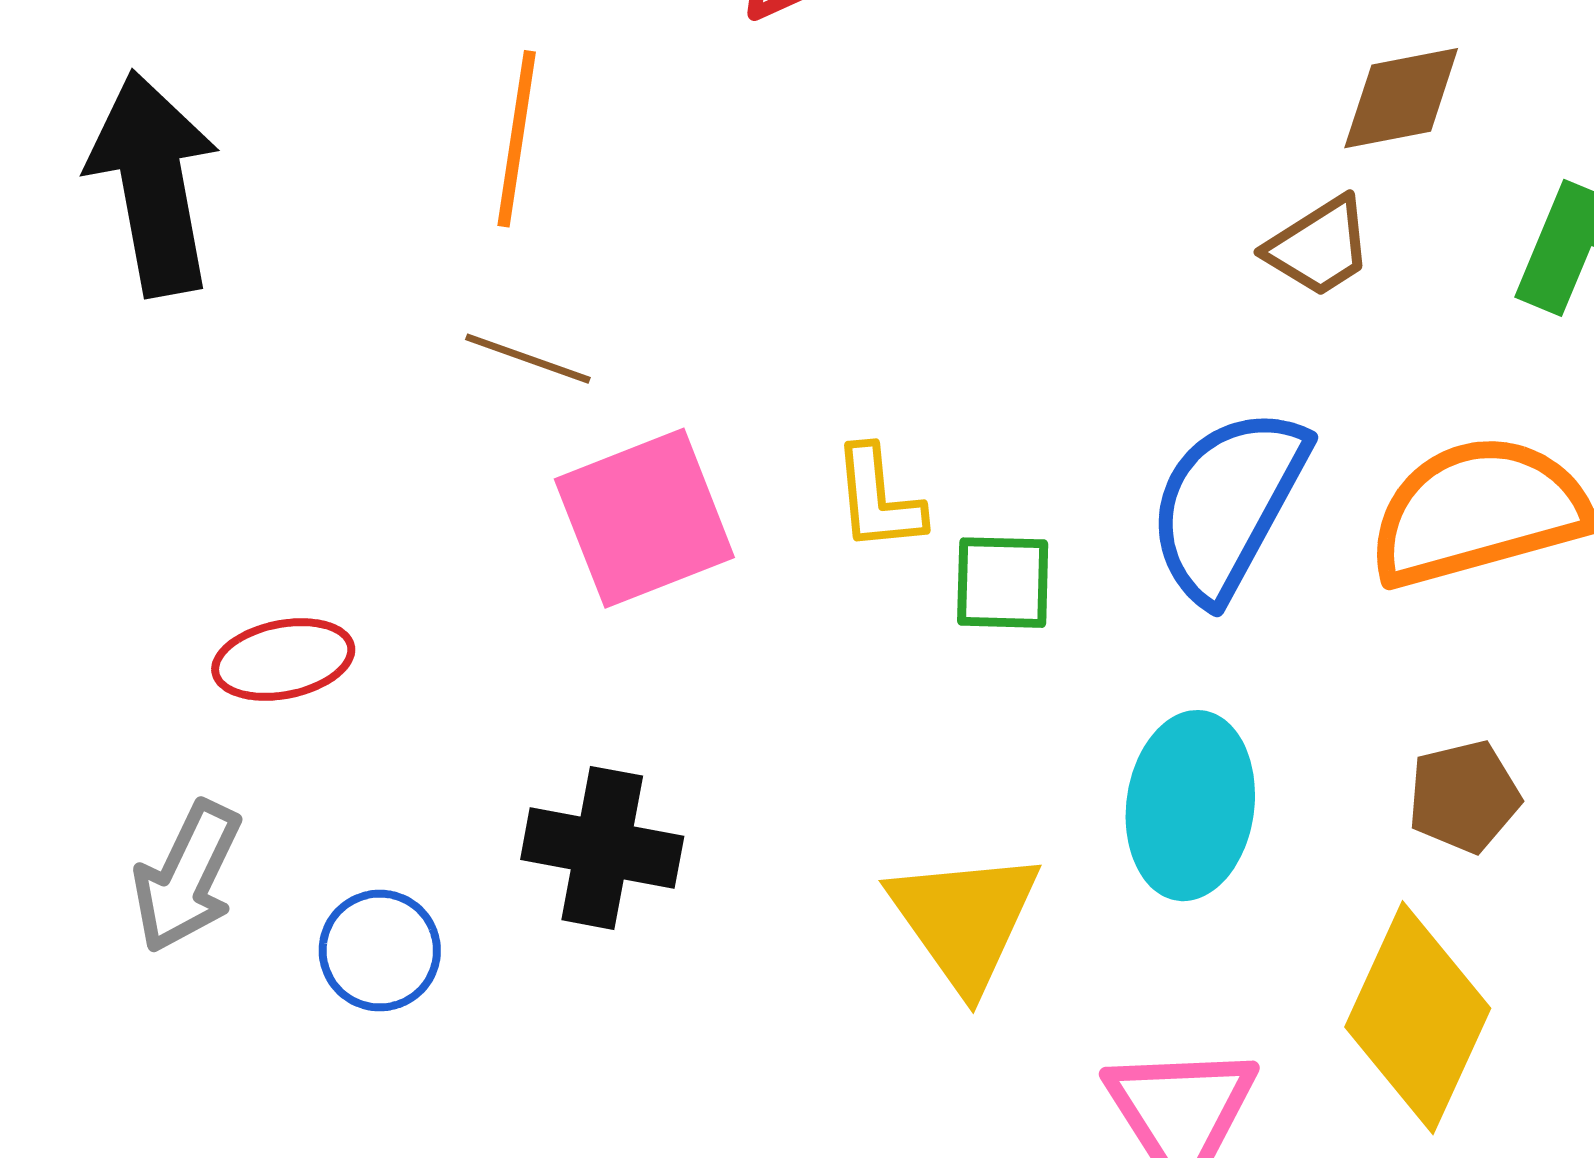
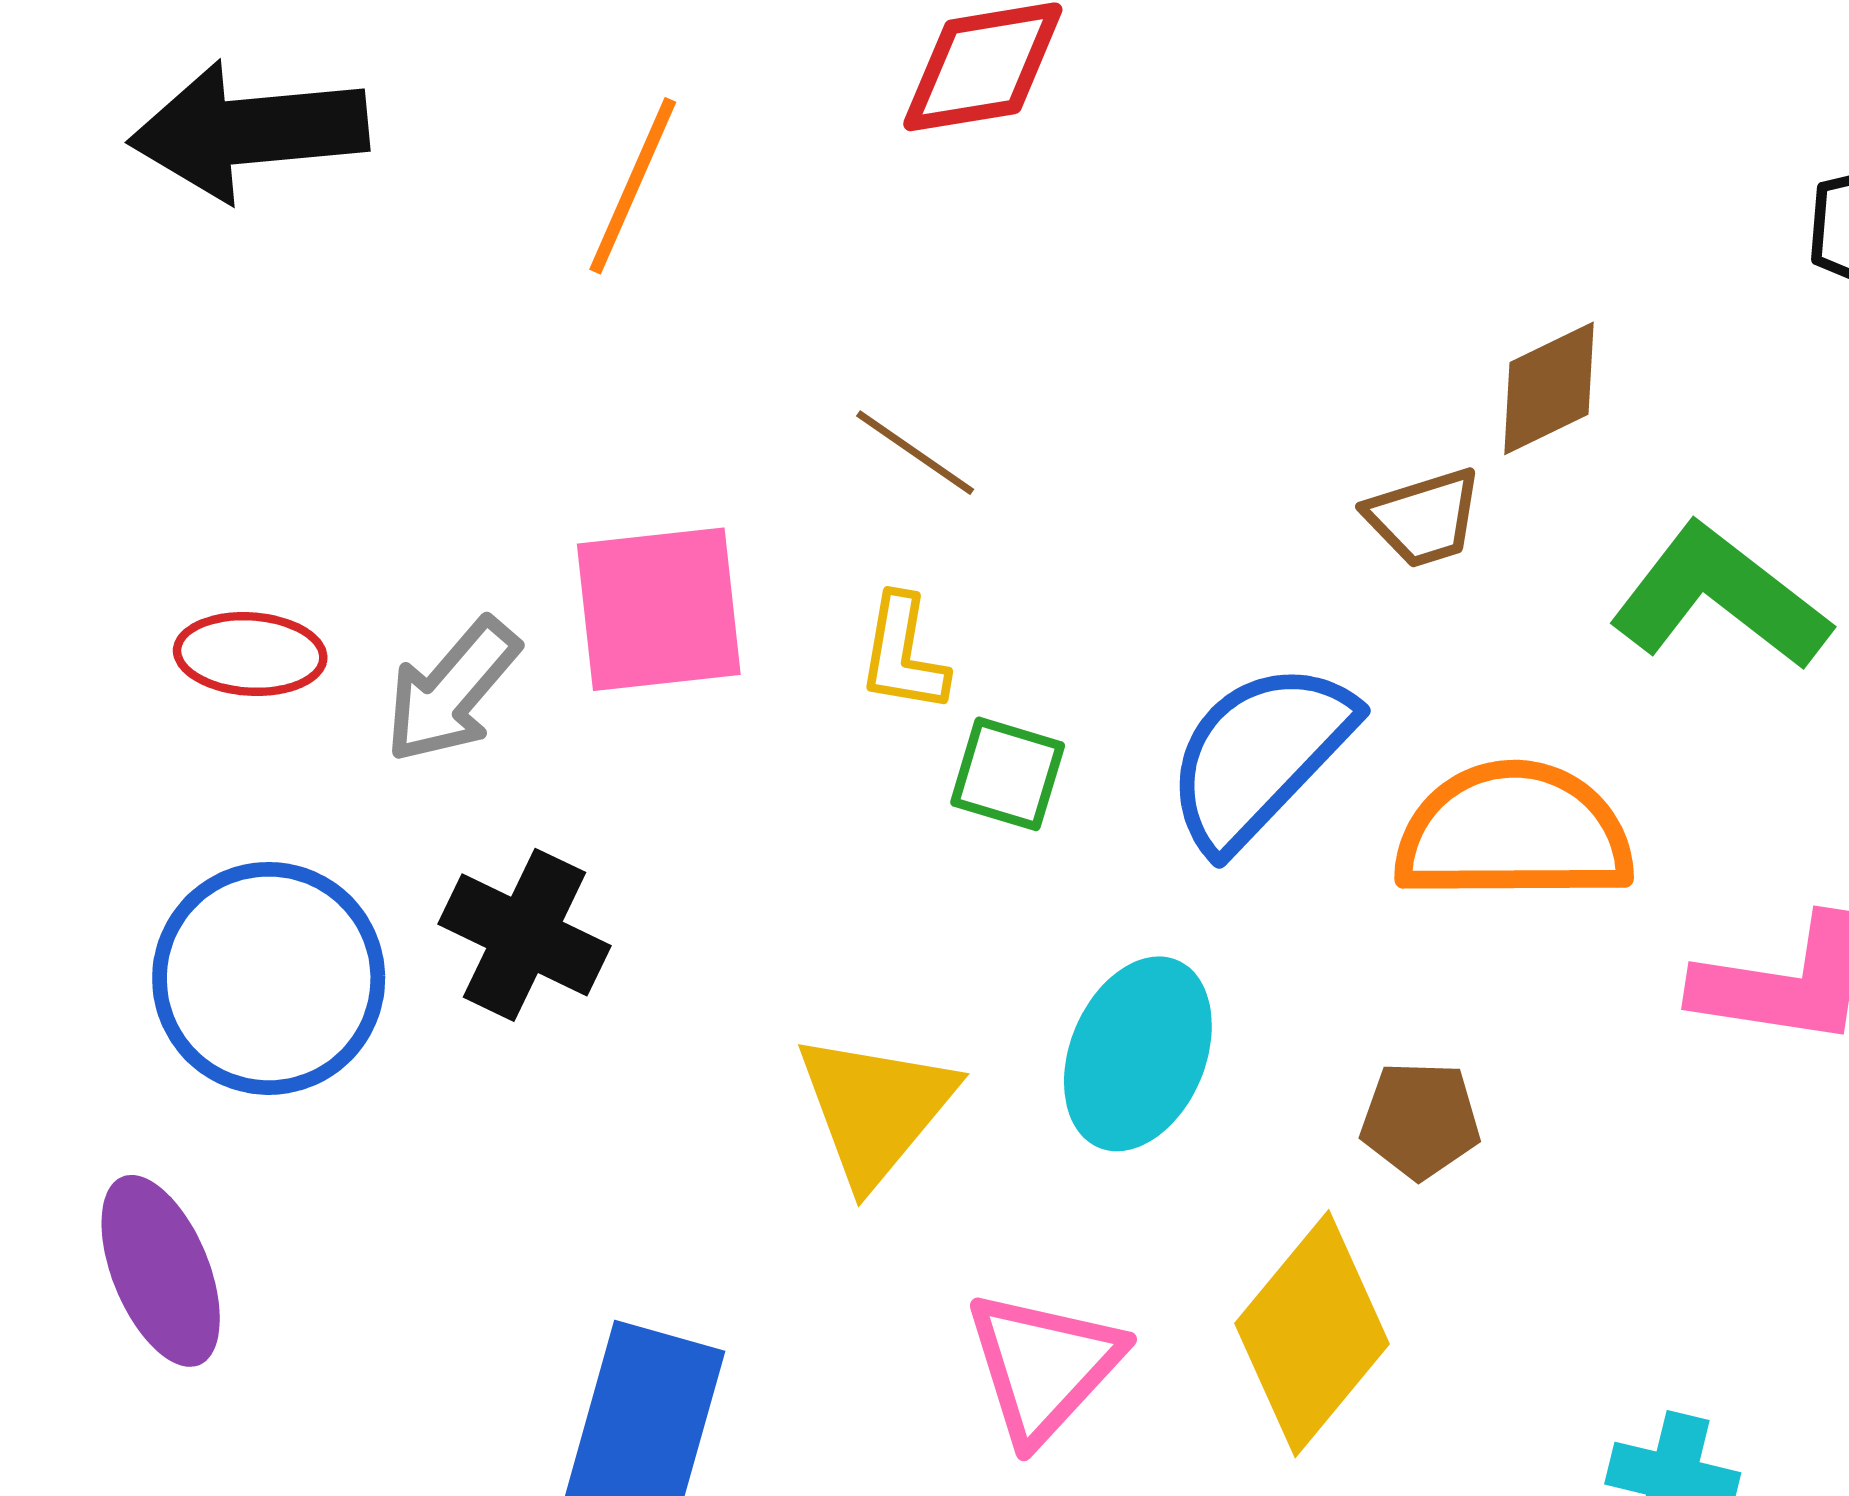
brown diamond: (1401, 98) -> (1549, 388), turned -30
black arrow: (153, 183) -> (249, 131), turned -100
brown line: (528, 359) -> (915, 453), moved
gray arrow: (187, 877) -> (452, 691), moved
blue circle: (380, 951) -> (269, 978), size x1.8

